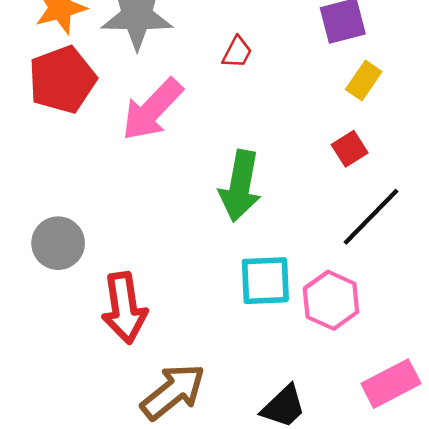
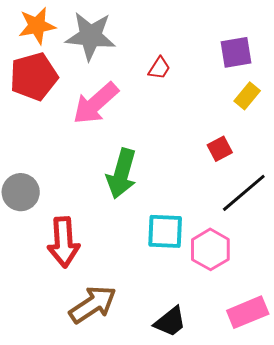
red square: (350, 149) -> (220, 149), moved
green arrow: (240, 186) -> (122, 174), moved

